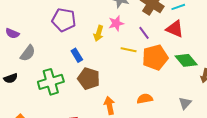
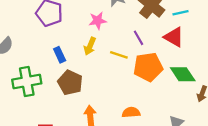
pink star: (116, 23) -> (98, 21), moved
yellow arrow: (98, 33) -> (90, 46), moved

